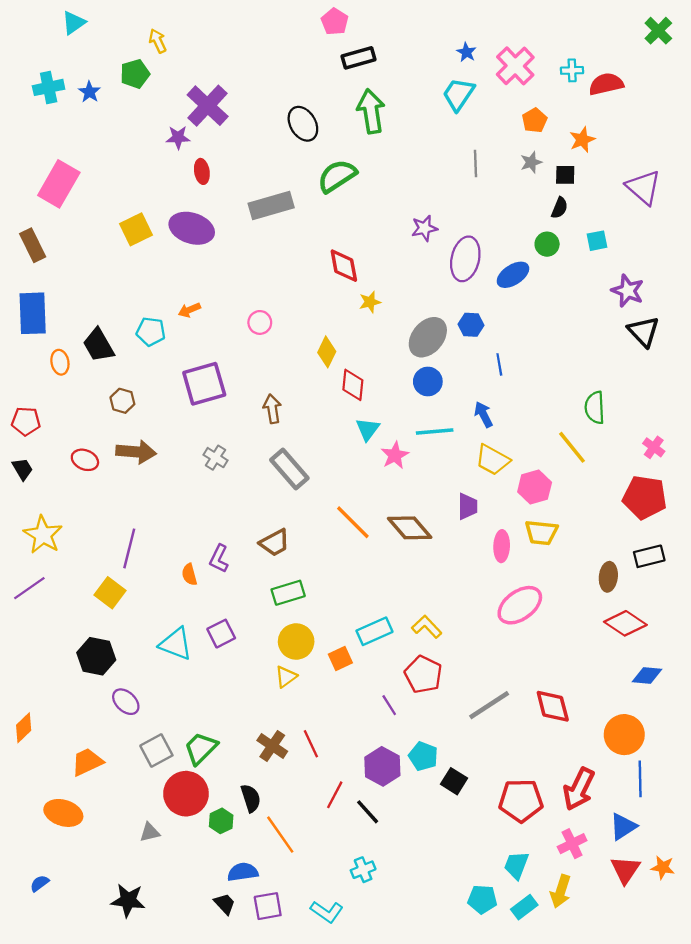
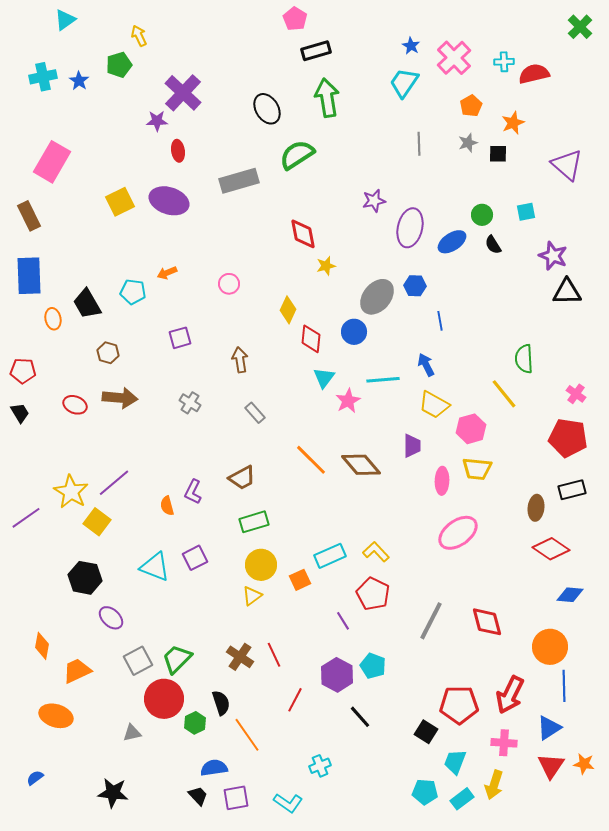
black semicircle: (560, 208) -> (493, 245), moved, turned 126
black triangle: (644, 332) -> (567, 292), turned -48
blue circle: (428, 381) -> (354, 332), moved
purple square: (204, 384) -> (180, 338), size x0.6
gray rectangle: (289, 469) -> (255, 413), size x0.6
yellow star: (43, 535) -> (71, 492), moved
purple line: (129, 548) -> (114, 483), turned 36
gray line: (489, 705) -> (431, 621), turned -30
orange diamond: (24, 728) -> (42, 646), moved, turned -36
black square: (454, 781) -> (426, 732), moved
black line: (368, 812) -> (360, 717), moved
pink cross: (572, 844) -> (504, 743), turned 30

